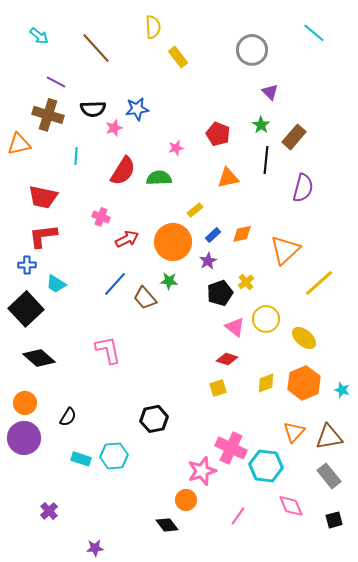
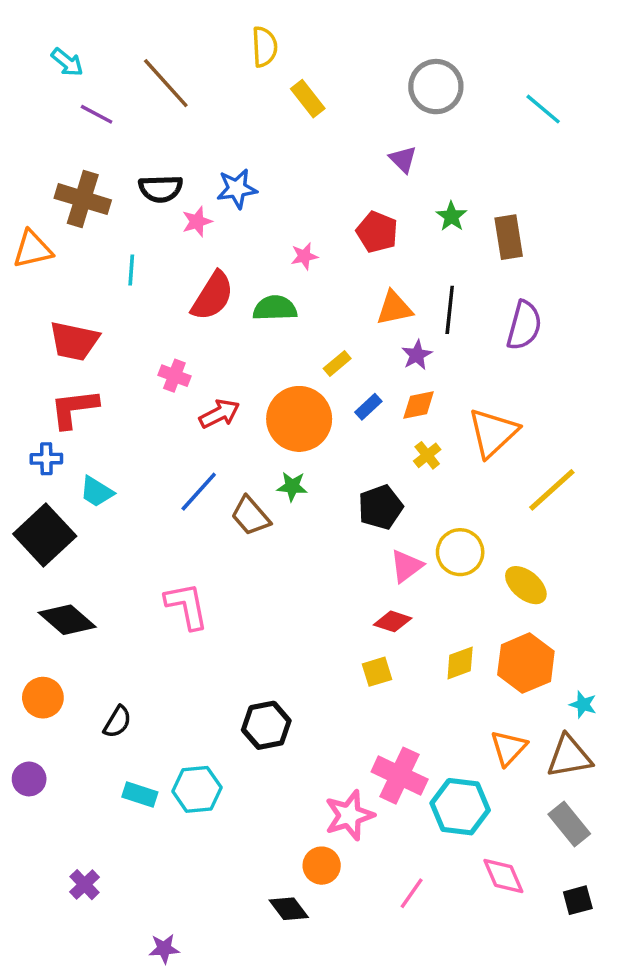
cyan line: (314, 33) -> (543, 109), moved
purple line: (56, 82) -> (97, 114), moved
purple triangle: (270, 92) -> (403, 159), moved
brown rectangle: (294, 137) -> (509, 237), turned -50
black line: (266, 160) -> (450, 310), moved
purple star: (208, 261) -> (417, 355), moved
yellow cross: (246, 282) -> (427, 455), moved
pink triangle: (235, 327) -> (406, 566), turned 45
cyan star: (342, 390) -> (583, 705), moved
purple circle: (24, 438) -> (29, 779), moved, size x0.6

